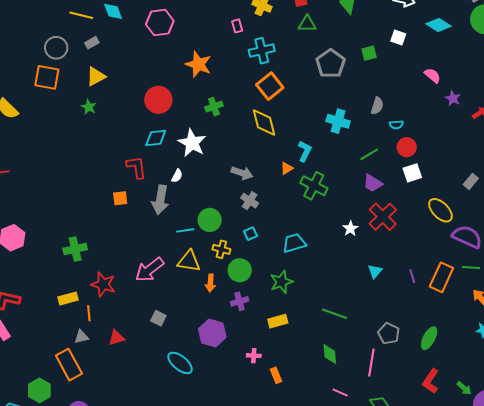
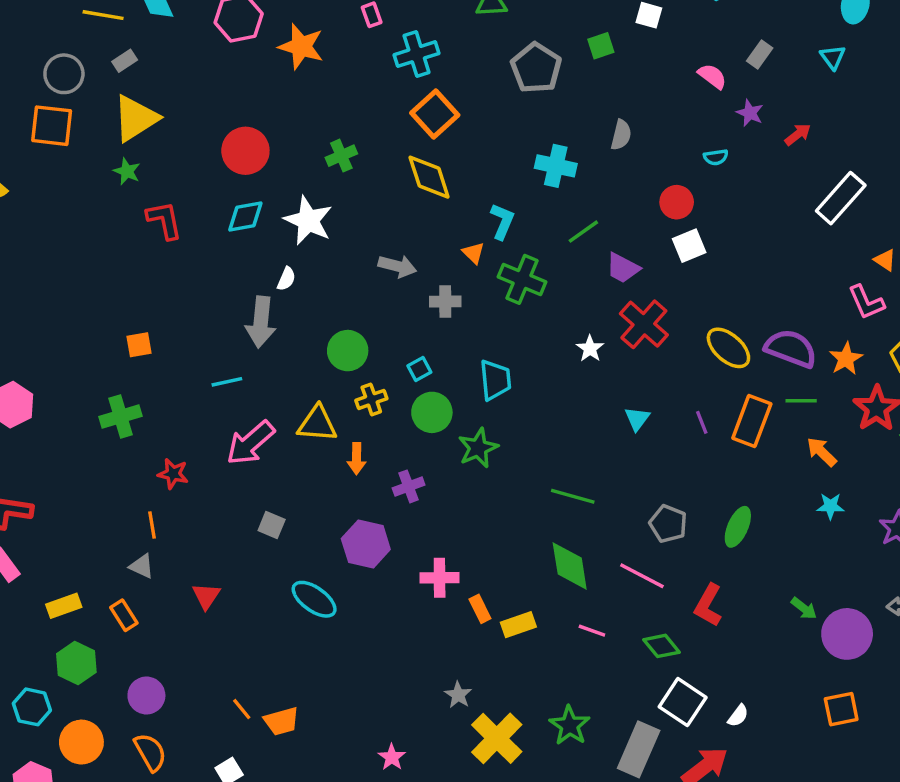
orange star: (198, 64) -> (301, 46), moved
yellow triangle: (96, 76) -> (136, 118), size x1.4
cyan semicircle: (396, 125) -> (716, 157), moved
green line: (369, 154) -> (583, 232), moved
red L-shape: (136, 167) -> (164, 220), moved
orange triangle: (287, 168) -> (474, 253), turned -40
gray rectangle: (471, 181) -> (760, 55), moved
orange square: (120, 198) -> (139, 345), moved
gray cross: (250, 201) -> (445, 302), moved, turned -30
yellow ellipse: (440, 210) -> (728, 348), moved
cyan line: (185, 230) -> (227, 382), moved
cyan trapezoid: (294, 243) -> (495, 380), turned 105
yellow cross: (221, 249) -> (371, 399), turned -30
green circle: (240, 270) -> (432, 412), moved
red star: (103, 284) -> (173, 474), size x0.7
yellow rectangle: (68, 298) -> (64, 606), moved
yellow rectangle: (278, 321) -> (518, 625), moved
gray triangle: (81, 337) -> (142, 566), turned 42
red triangle: (116, 338) -> (206, 596), moved, turned -36
green diamond: (330, 354) -> (570, 566), size x1.4
pink cross: (254, 356) -> (440, 578), size x1.5
pink line: (371, 363) -> (642, 576), turned -68
orange rectangle: (69, 365) -> (124, 615), size x0.6
red L-shape: (431, 381) -> (708, 605), moved

